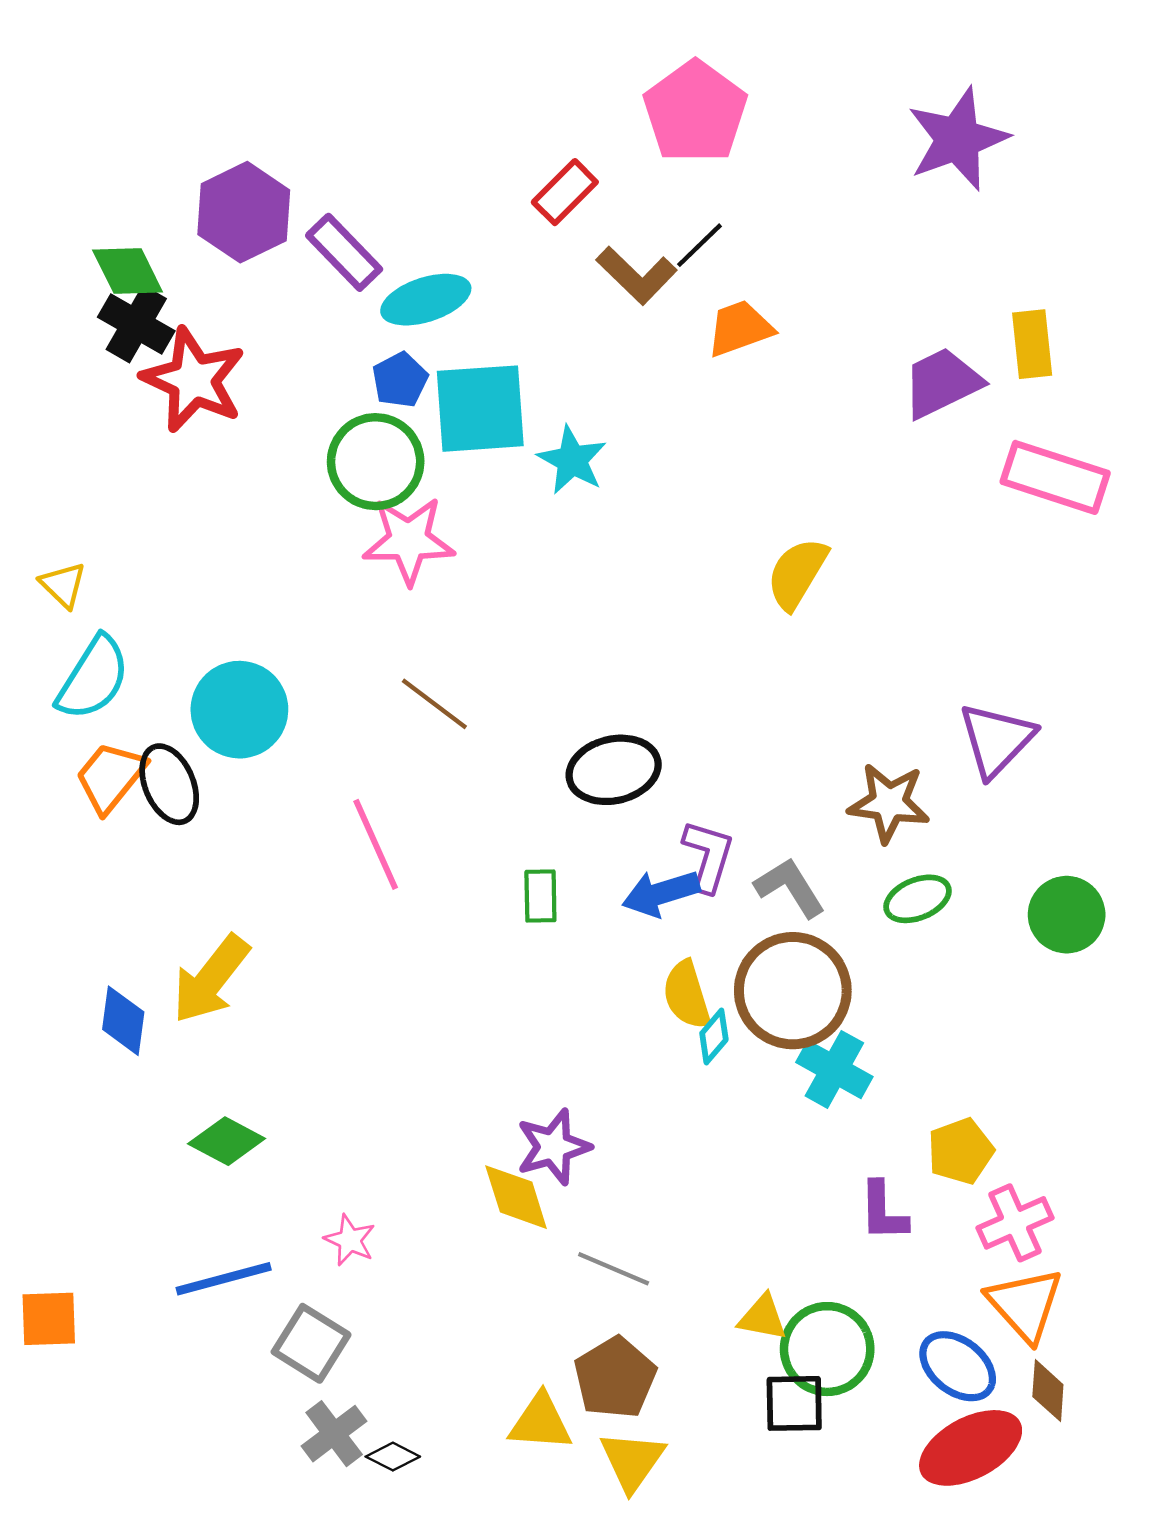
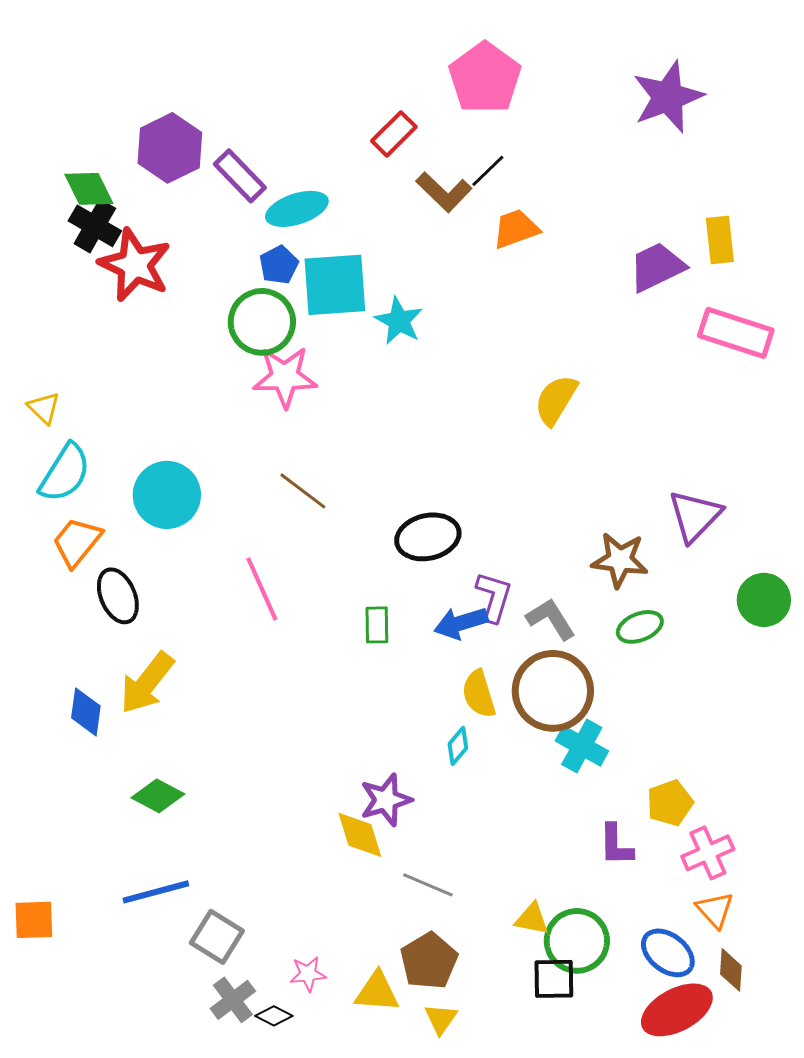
black ellipse: (169, 784) -> (118, 596), moved
green circle: (1067, 915) -> (764, 600), moved
cyan diamond: (714, 1036) -> (458, 746), moved
pink star: (350, 1240) -> (308, 974), moved, turned -30
orange triangle: (1025, 1305) -> (715, 910), size x0.7
yellow triangle: (632, 1461) -> (441, 1019), size x0.7

